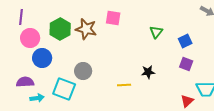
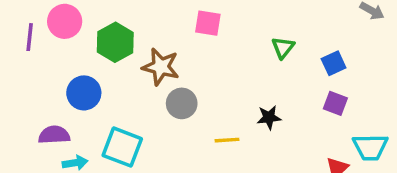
purple line: (21, 17) -> (30, 37), moved
brown star: (86, 29) -> (161, 67), moved
pink circle: (30, 38) -> (65, 21), moved
gray circle: (83, 71) -> (182, 103), moved

